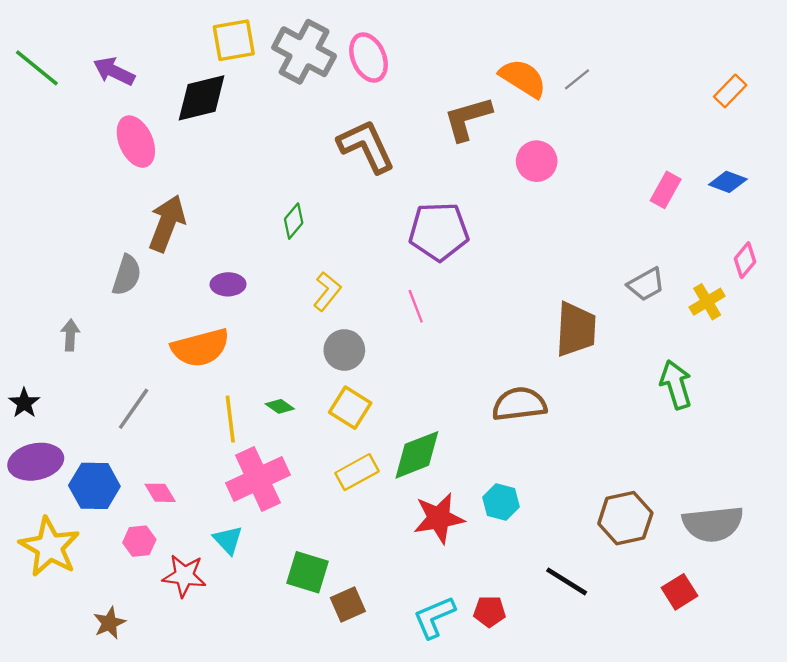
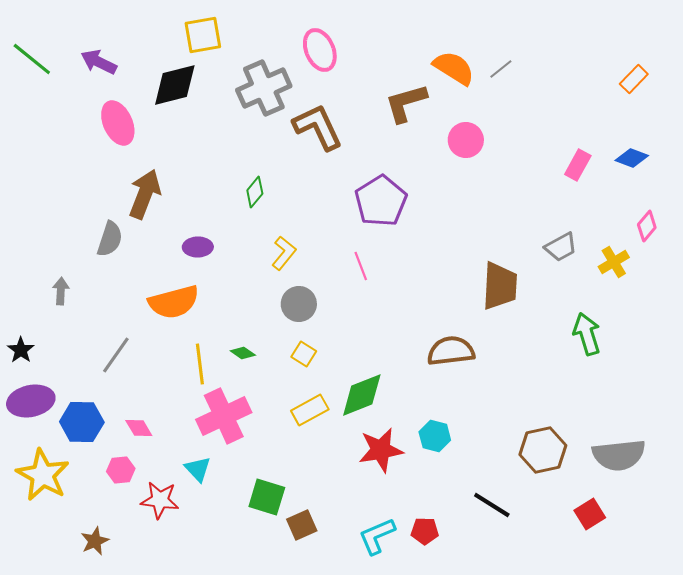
gray cross: (304, 52) -> (264, 88), moved, turned 38
purple pentagon: (439, 231) -> (381, 201), turned -30
yellow square: (350, 408) -> (304, 354), size x0.7

